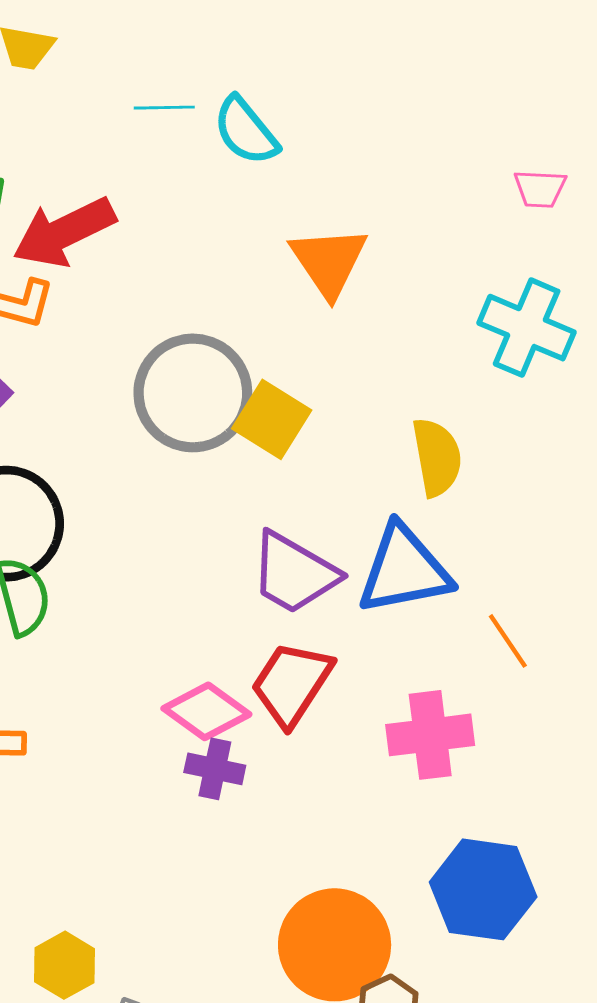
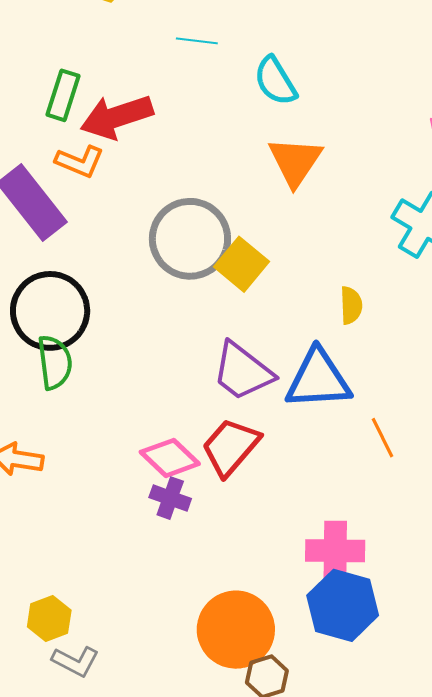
cyan semicircle: (246, 131) -> (275, 81), moved
yellow semicircle: (437, 457) -> (351, 305), size x0.7
pink cross: (430, 735) -> (335, 551), moved

